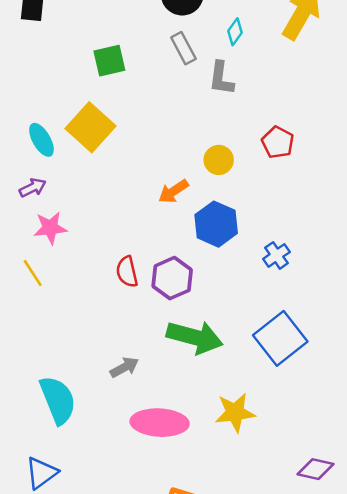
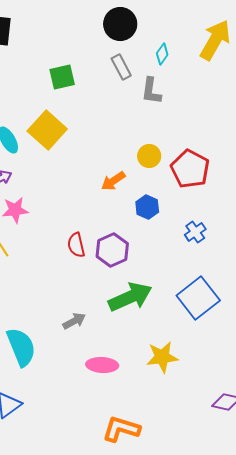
red pentagon: (278, 142) -> (190, 169), moved, size x1.5
blue hexagon: (216, 224) -> (147, 207), size x0.7
green arrow: (195, 337) -> (130, 297), turned -39
pink ellipse: (160, 423) -> (102, 365), size x0.7

